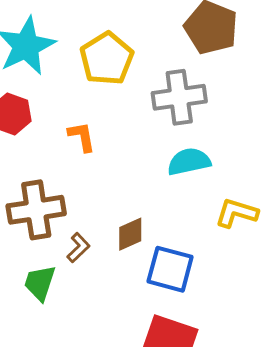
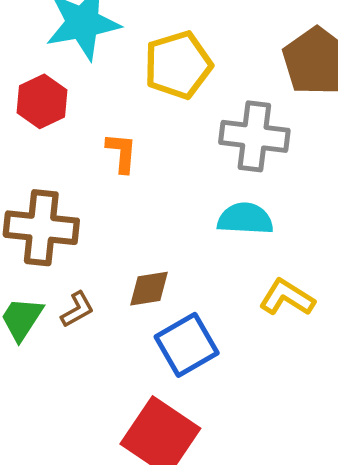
brown L-shape: (78, 248) -> (77, 309), moved
blue square: (170, 269) -> (187, 345), turned 30

